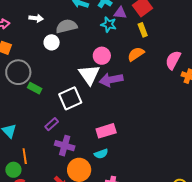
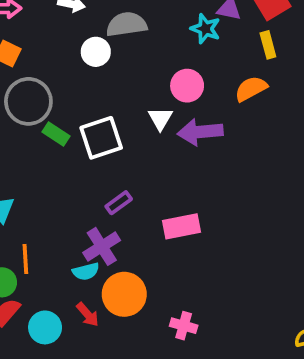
white triangle: (89, 75) -> (160, 119), size x0.6
white square: (70, 98) -> (101, 138), moved
purple rectangle: (52, 124) -> (119, 203), moved
purple cross: (65, 146) -> (102, 246), turned 36
cyan semicircle: (101, 154) -> (86, 271), moved

